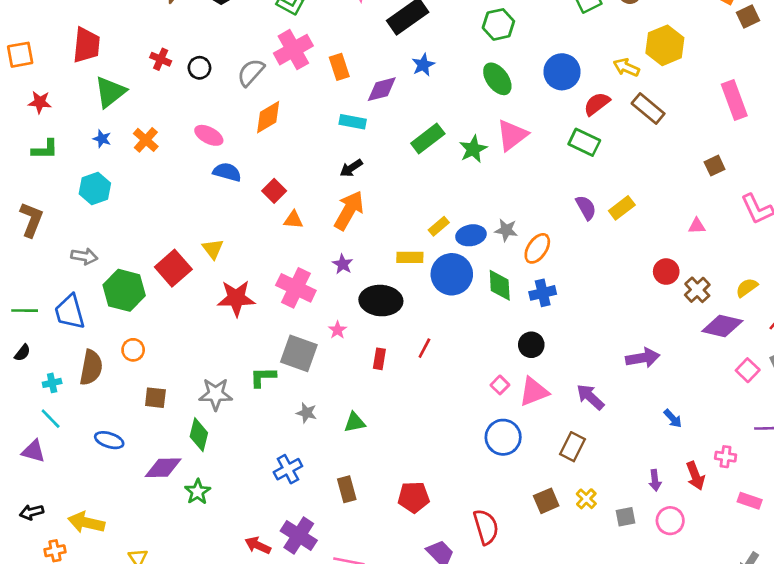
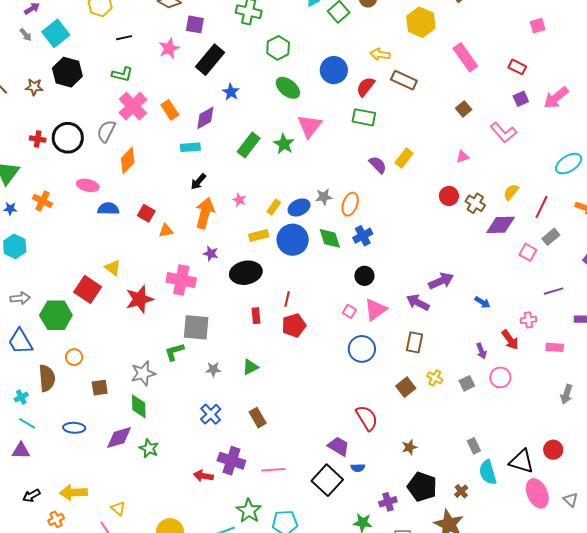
yellow hexagon: (665, 45) -> (421, 22), moved
black circle: (199, 68) -> (68, 138), size x1.8
pink star: (338, 330) -> (239, 200), moved
purple arrow: (643, 358) -> (441, 281), moved
red pentagon: (414, 497) -> (294, 325), moved

